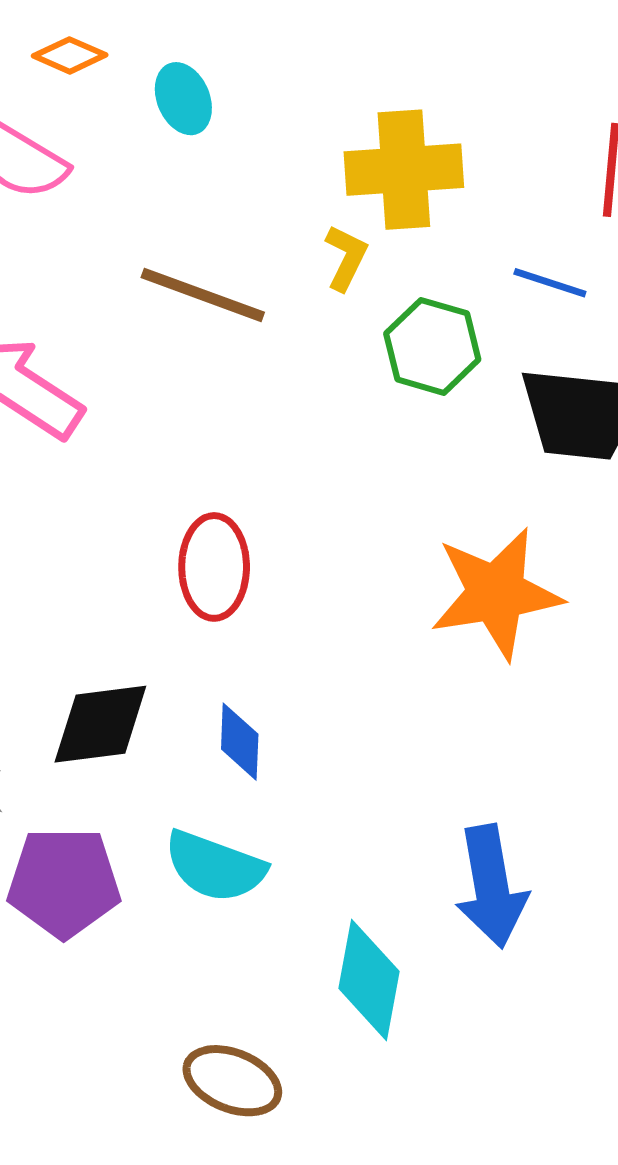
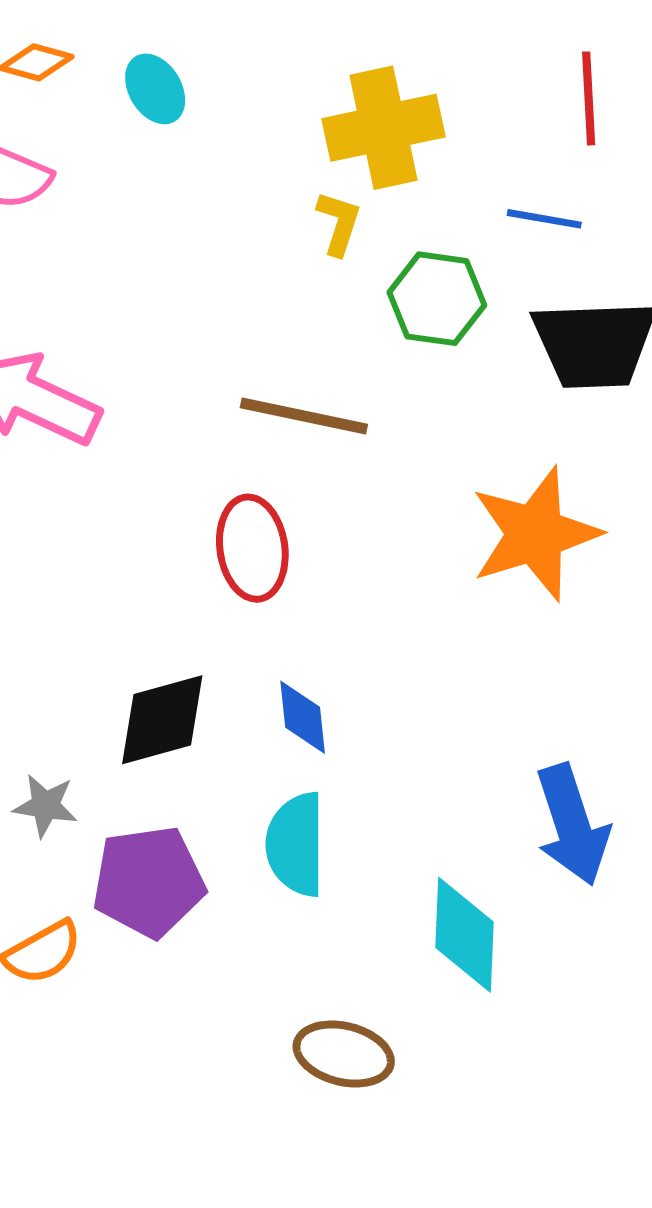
brown line: (203, 295) -> (304, 416), moved
cyan semicircle: (215, 866) -> (296, 844), turned 78

